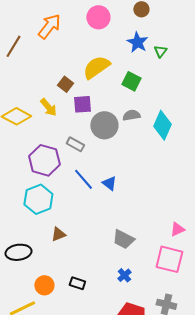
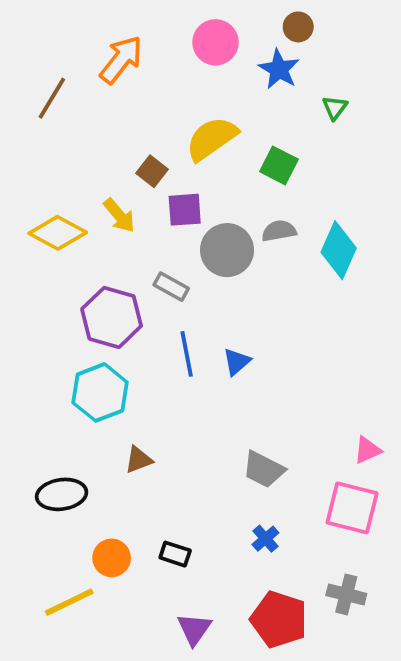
blue star: (137, 42) -> (279, 69), moved
blue line: (83, 179) -> (187, 354), turned 30
blue triangle: (109, 183) -> (237, 362), turned 42

